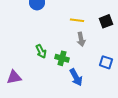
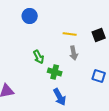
green arrow: (41, 51) -> (39, 57), moved
blue arrow: (76, 77) -> (60, 97), moved

